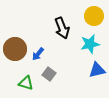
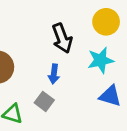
blue arrow: (38, 54) -> (54, 74), moved, turned -32
blue triangle: (97, 70) -> (110, 96), turned 30

